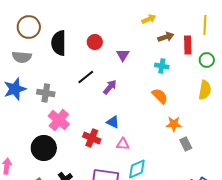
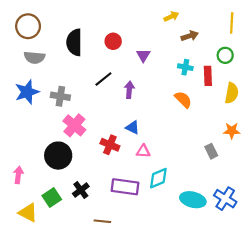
brown circle: (29, 27) -> (28, 26), moved
red rectangle: (188, 45) -> (208, 76), moved
green circle: (207, 60) -> (225, 55), moved
purple arrow: (110, 87) -> (129, 90), turned -35
orange star: (174, 124) -> (232, 131), moved

